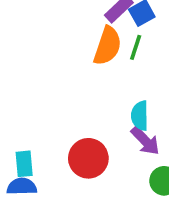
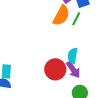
red circle: (88, 158) -> (55, 69), moved

